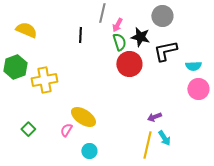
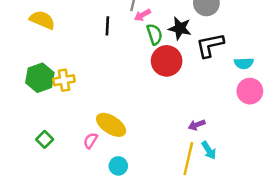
pink arrow: (117, 25) -> (142, 15), moved, turned 32
green hexagon: (15, 67) -> (40, 78), moved
yellow cross: (44, 80) -> (64, 80), size x0.7

